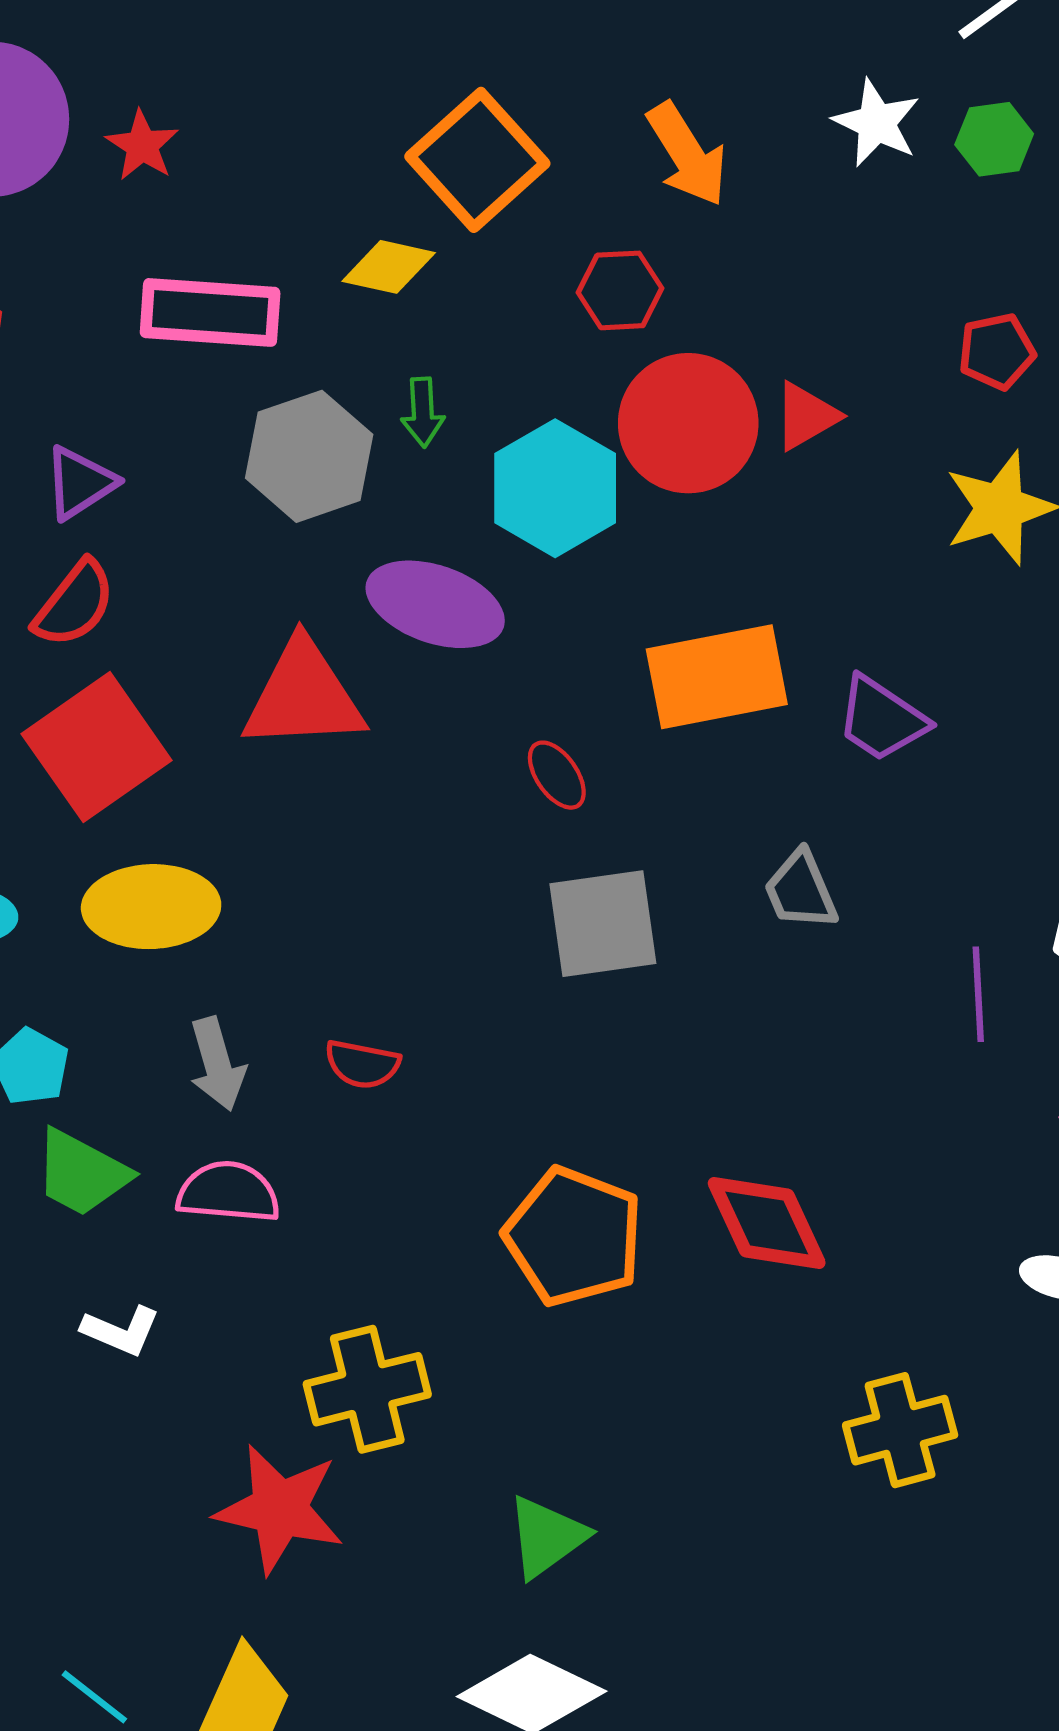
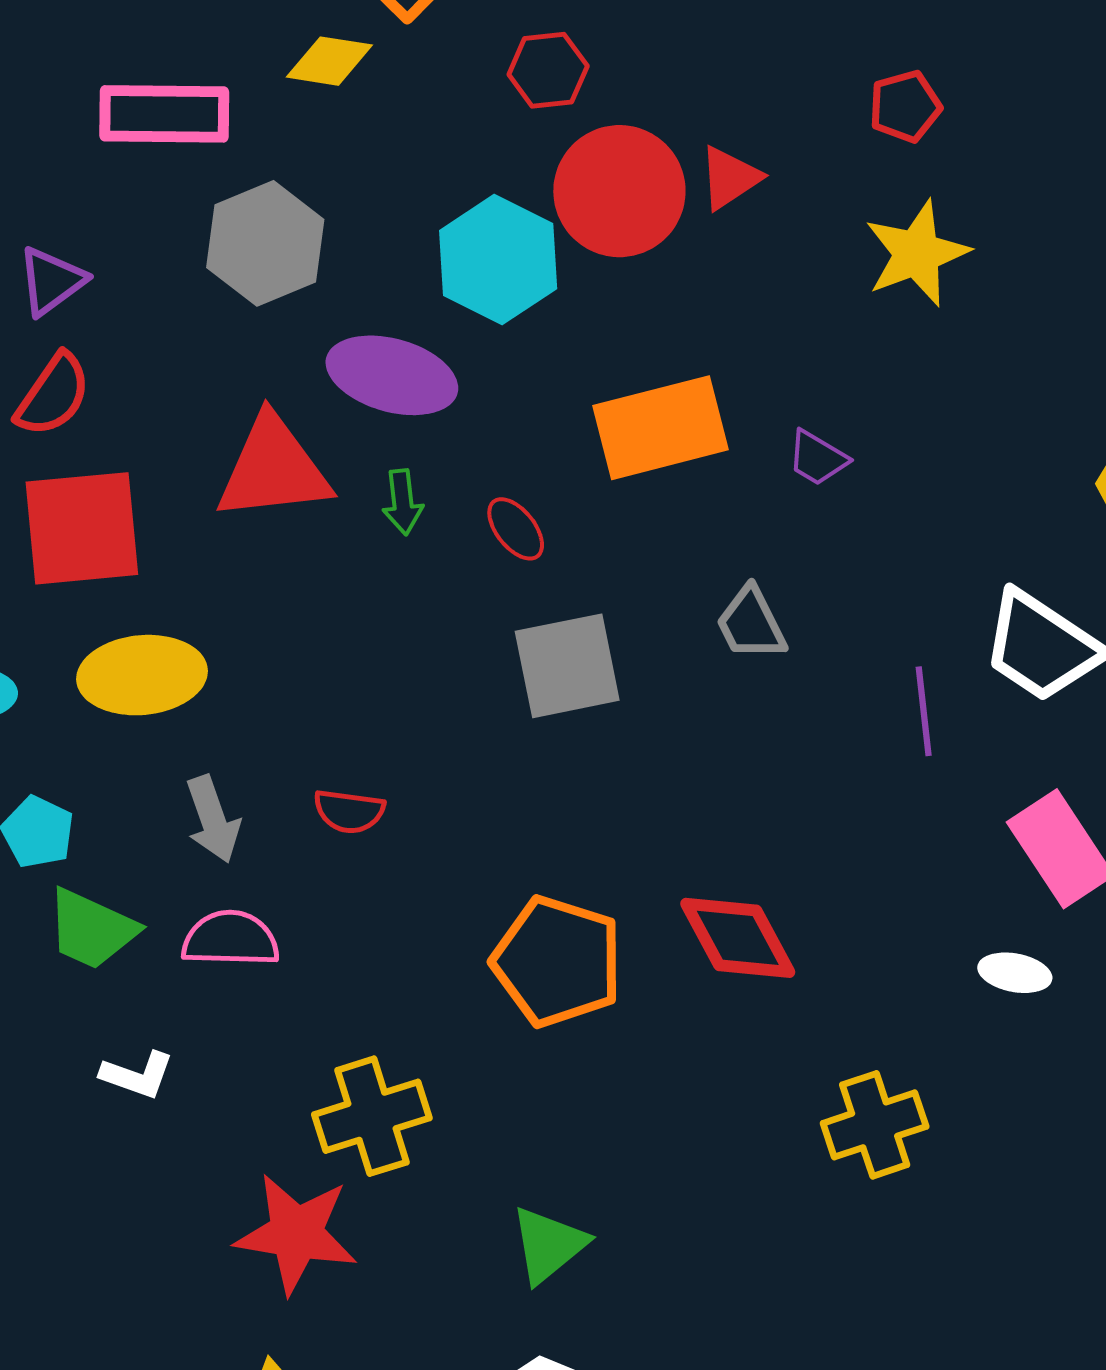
green arrow: (423, 412) -> (403, 502), moved
purple trapezoid: (882, 719) -> (818, 458), size x0.7
red square: (97, 747) -> (82, 528), turned 33

